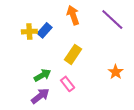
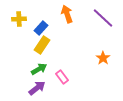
yellow cross: (29, 32) -> (19, 19), moved
yellow rectangle: (73, 54) -> (42, 45), moved
orange star: (116, 72) -> (103, 58), moved

